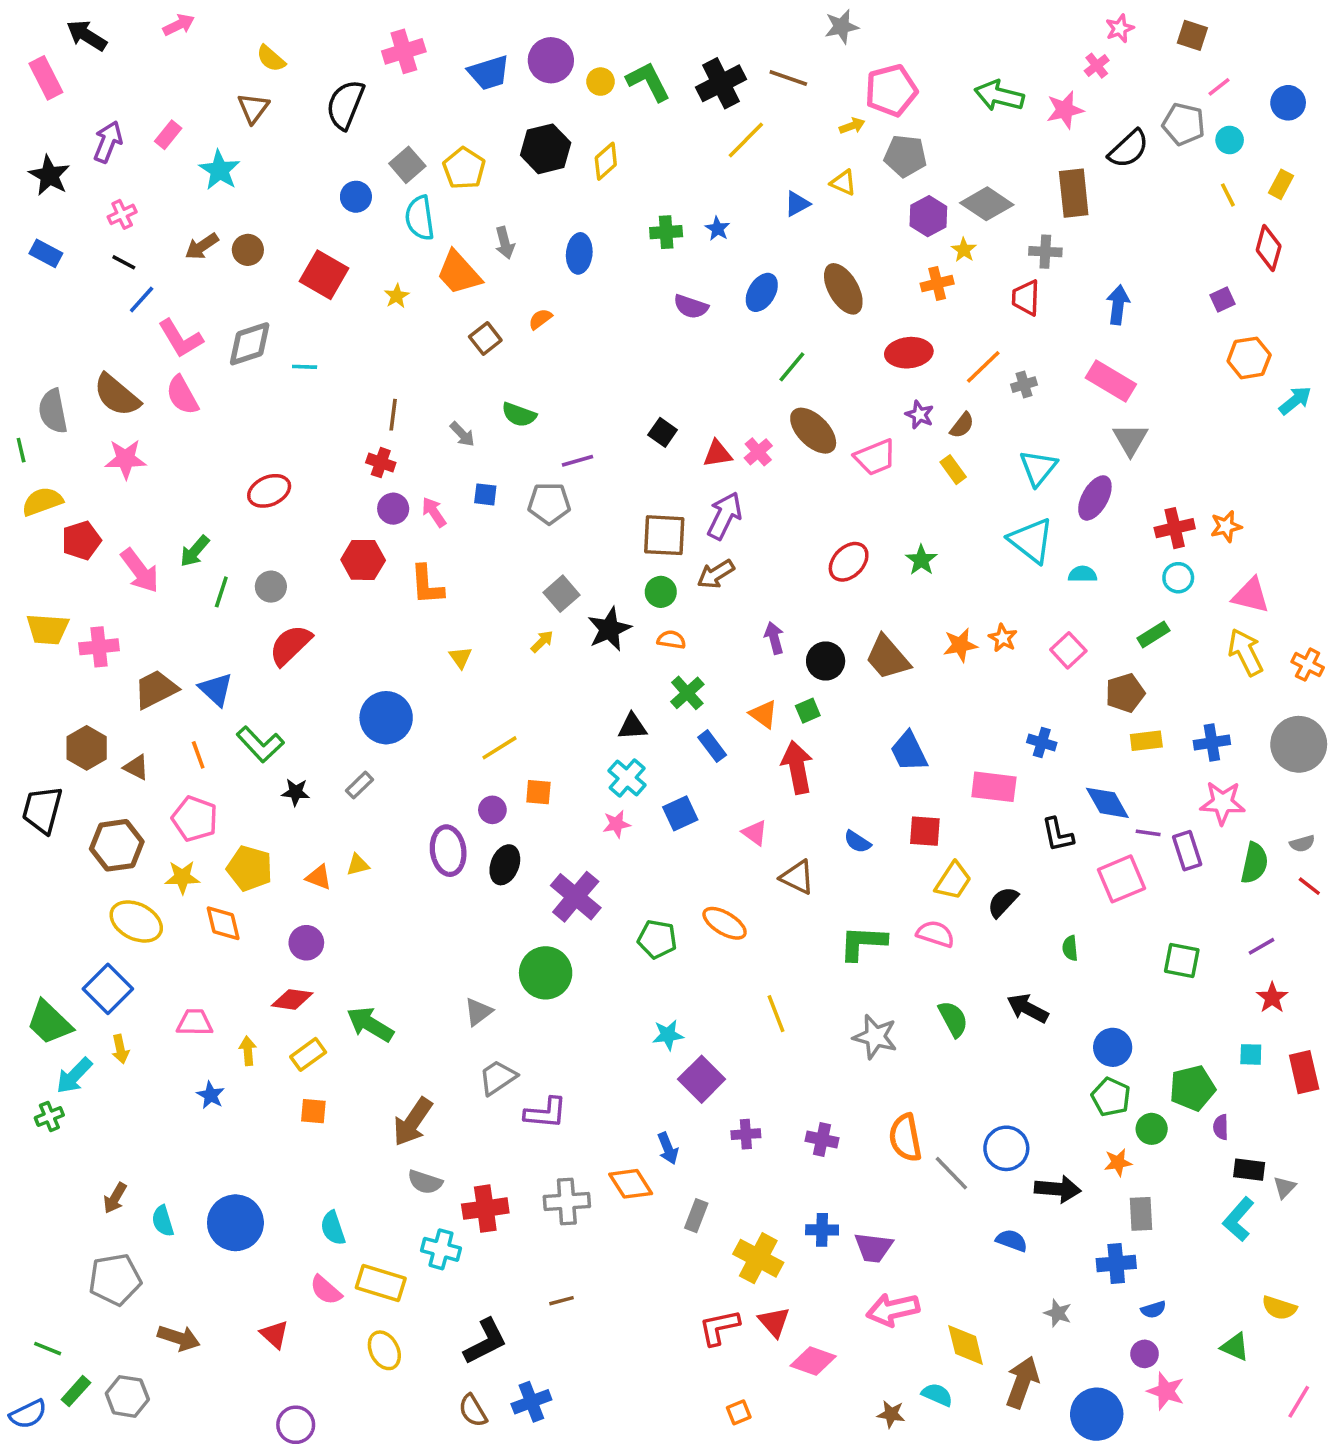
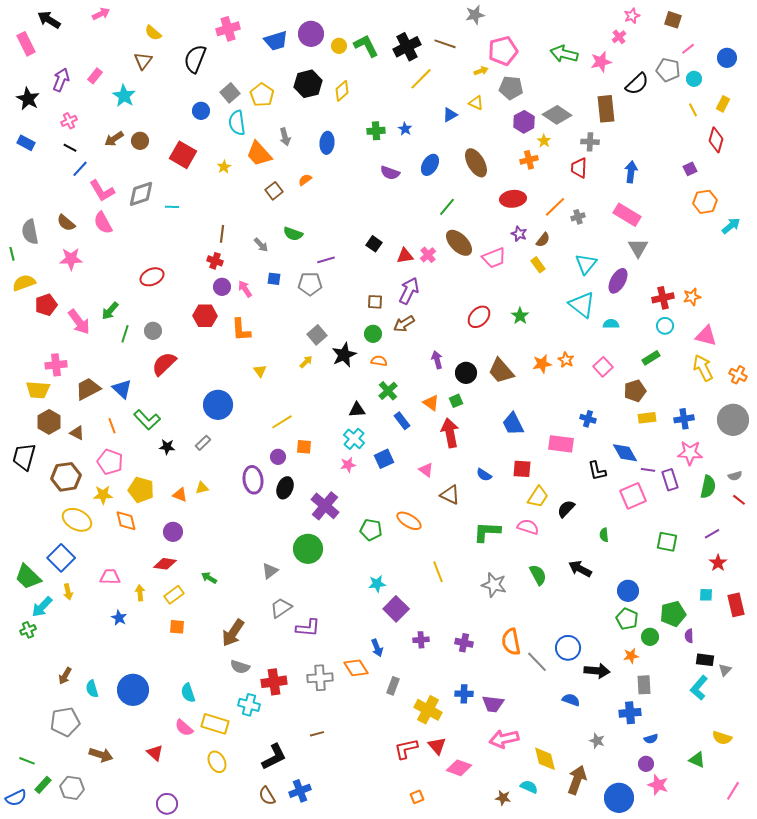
brown semicircle: (117, 395) -> (66, 223), size x0.7
brown square: (664, 535) -> (375, 302), size x0.6
yellow trapezoid: (48, 629) -> (38, 390), moved
green arrow: (370, 1024) -> (209, 578), size x0.6

